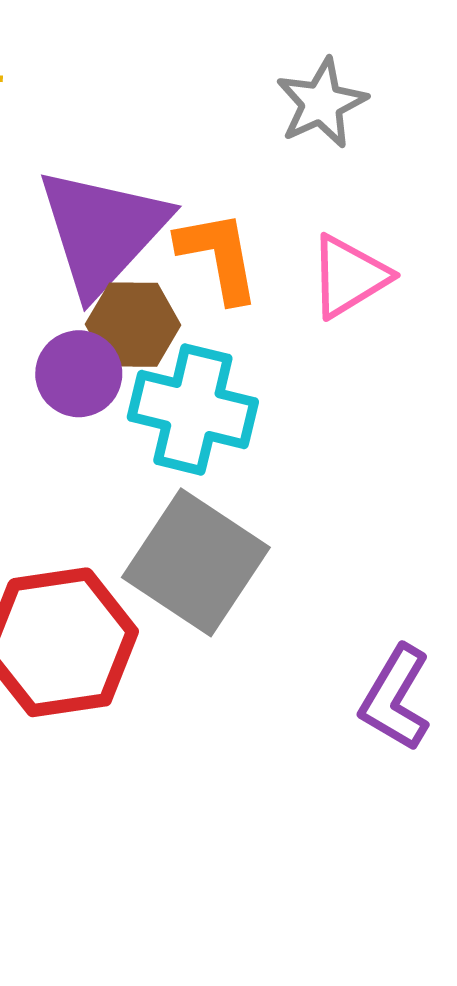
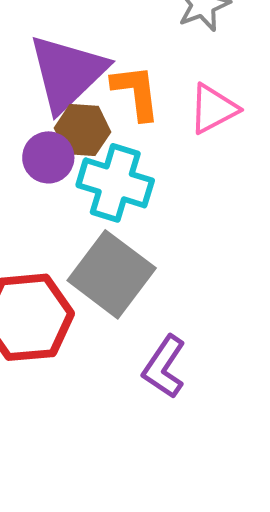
purple L-shape: (395, 698) -> (164, 367), moved

